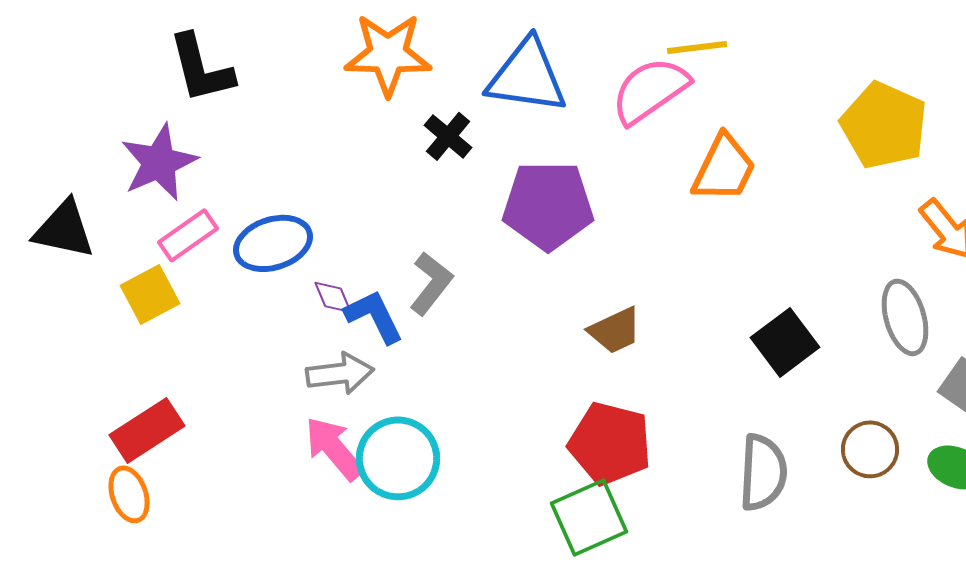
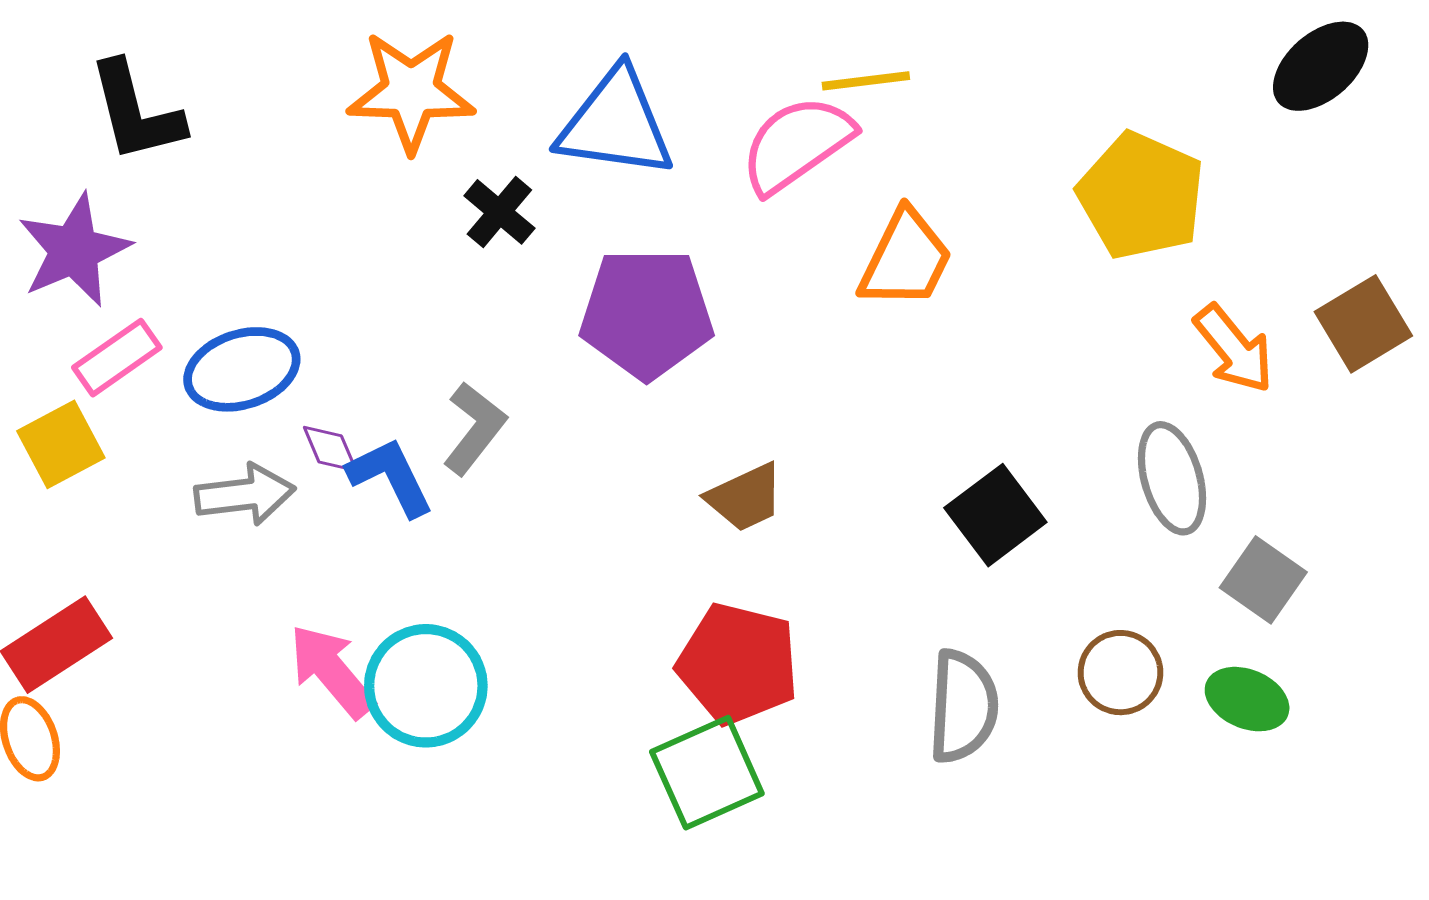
gray arrow: (340, 373) -> (245, 494), moved

